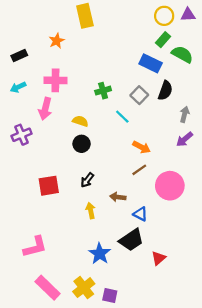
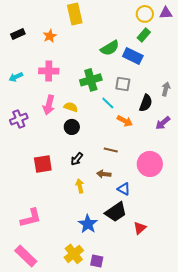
green semicircle: (182, 54) -> (110, 48), moved, turned 120
black rectangle: (19, 55) -> (18, 34), moved
green cross: (103, 91) -> (91, 80), size x1.5
black semicircle: (165, 91) -> (146, 103), moved
gray square: (139, 95) -> (123, 84), turned -35
pink arrow: (45, 109) -> (49, 105), moved
gray arrow: (185, 114) -> (166, 89), moved
orange arrow: (142, 147) -> (125, 121), moved
brown line: (139, 170) -> (111, 150), moved, turned 48
pink rectangle: (48, 288) -> (26, 256), moved

